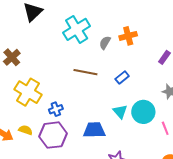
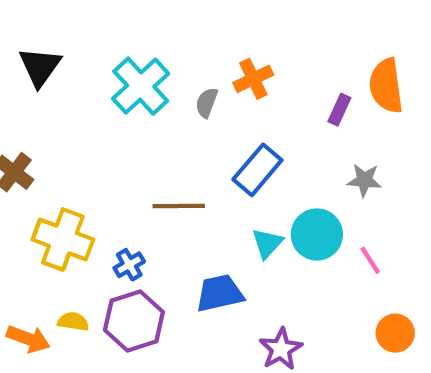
brown line: (85, 72) -> (179, 206), moved
blue rectangle: (122, 77) -> (257, 170), size x1.6
cyan triangle: (120, 112) -> (267, 243), turned 35

